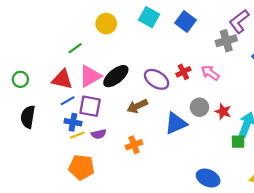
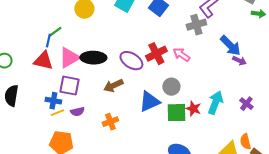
red cross: (183, 72) -> (156, 54), size x1.5
black ellipse: (116, 76) -> (93, 58), turned 40
blue line: (68, 101) -> (48, 41), moved, turned -48
red star: (223, 112) -> (193, 109), moved
green square: (238, 142) -> (176, 113), moved, size x1.5

